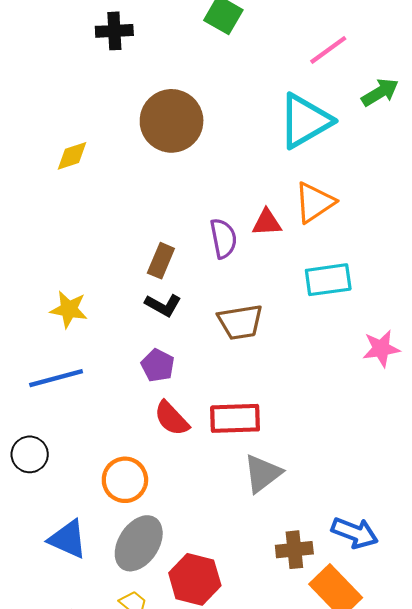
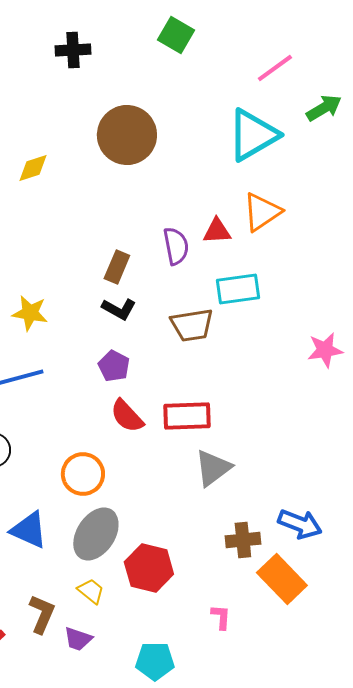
cyan rectangle: (328, 280) -> (238, 289), moved

